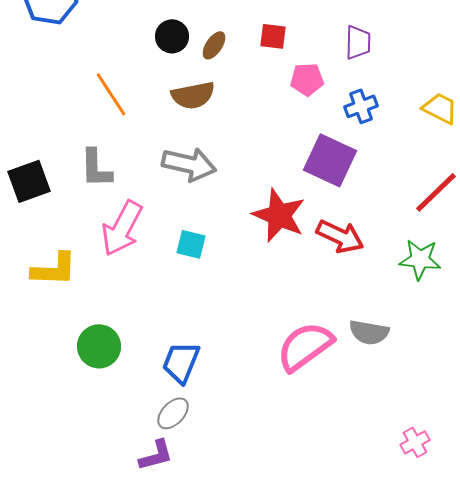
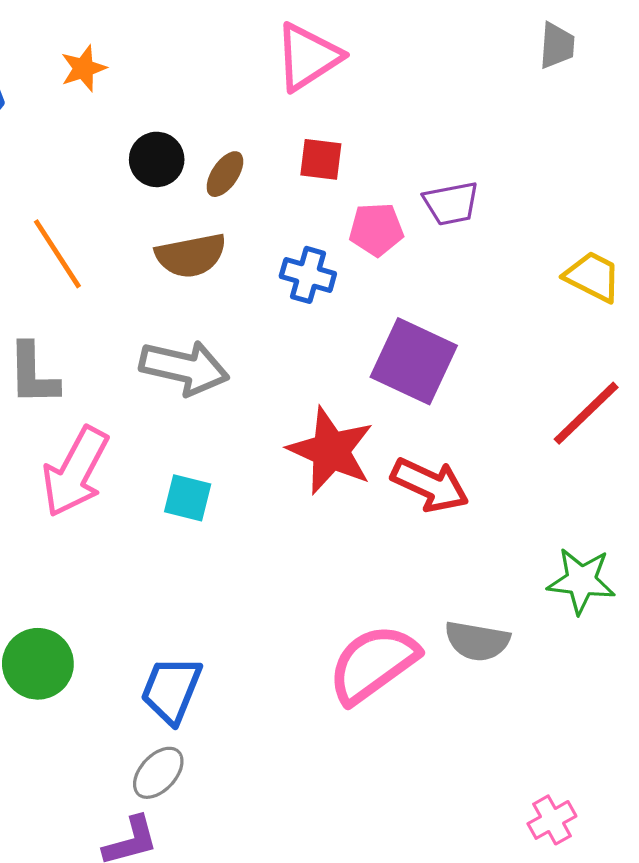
purple trapezoid: (358, 42) -> (451, 203), moved, turned 78
blue cross: (361, 106) -> (308, 275), moved, turned 36
green star: (420, 259) -> (581, 581), moved

